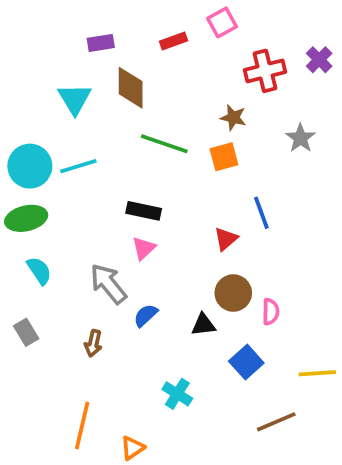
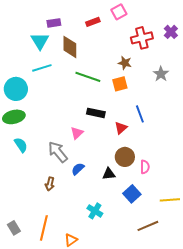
cyan triangle: (75, 99) -> (40, 41), moved
cyan line: (78, 166) -> (42, 68), moved
black rectangle: (144, 211) -> (96, 113), moved
gray rectangle: (26, 332) -> (14, 228), moved

